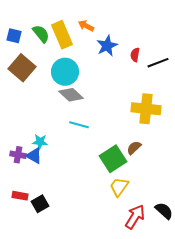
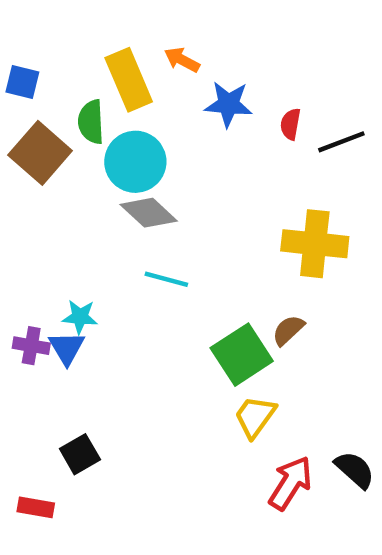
green semicircle: (41, 34) -> (91, 122), moved, turned -144
blue star: (107, 46) -> (228, 104), turned 30
blue triangle: (34, 156) -> (67, 348), turned 30
red rectangle: (20, 196) -> (36, 507), moved

